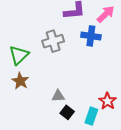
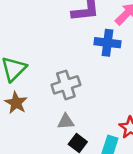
gray cross: (53, 41) -> (66, 85), moved

